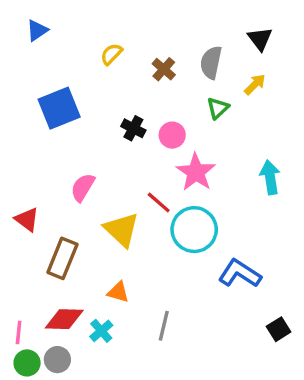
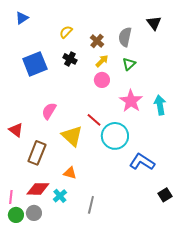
yellow arrow: (255, 84) -> (102, 61), moved
black cross: (133, 128) -> (70, 59), moved
pink star: (196, 172) -> (131, 101), moved
gray line: (164, 326) -> (91, 205), moved

